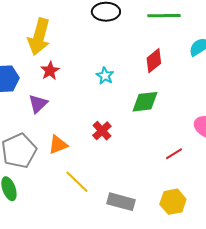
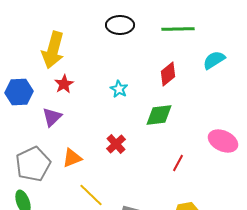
red line: (174, 154) -> (178, 163), moved, turned -30

